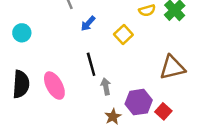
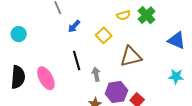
brown triangle: (172, 68) -> (131, 57), moved
gray arrow: (106, 86) -> (96, 74), moved

